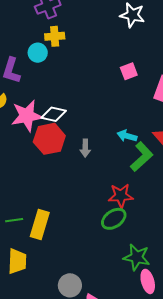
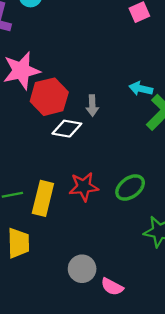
white diamond: (54, 114) -> (67, 129), moved
red star: (121, 196) -> (84, 187), moved

